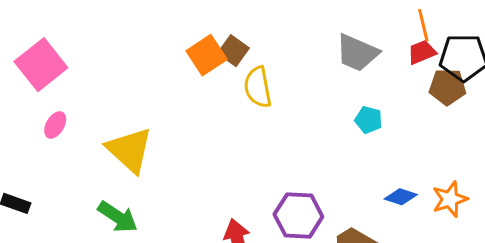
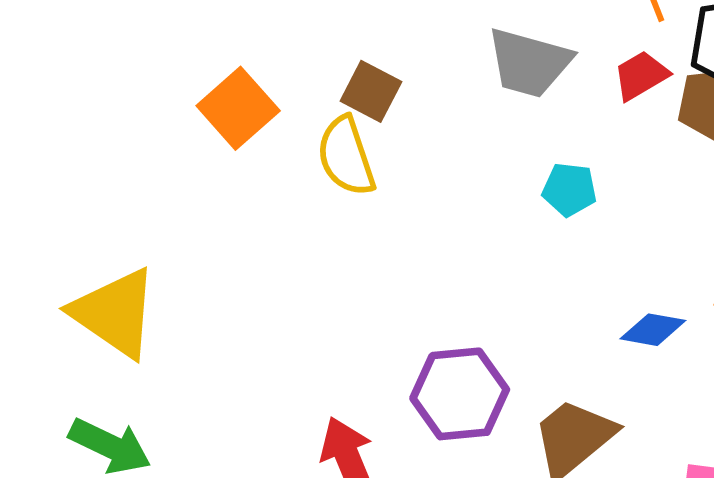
brown square: (233, 51) -> (371, 91), moved
red trapezoid: (422, 52) -> (641, 75), moved

